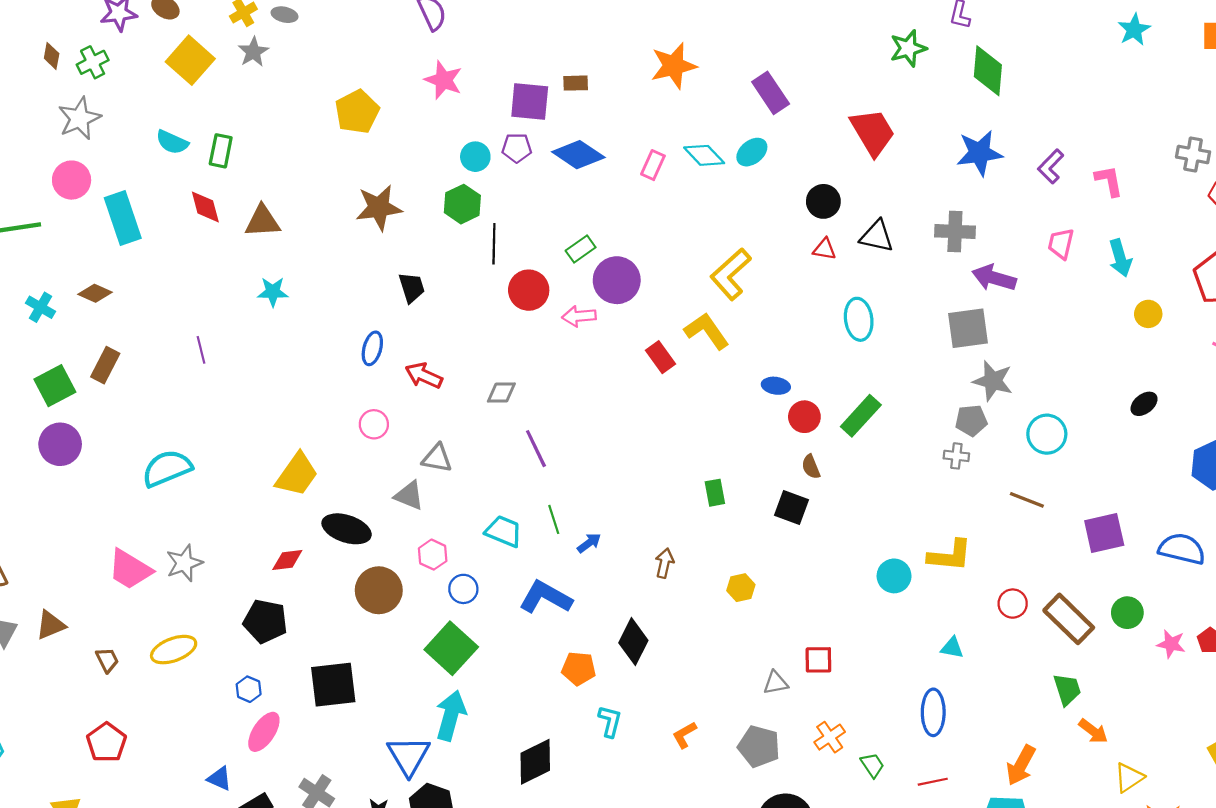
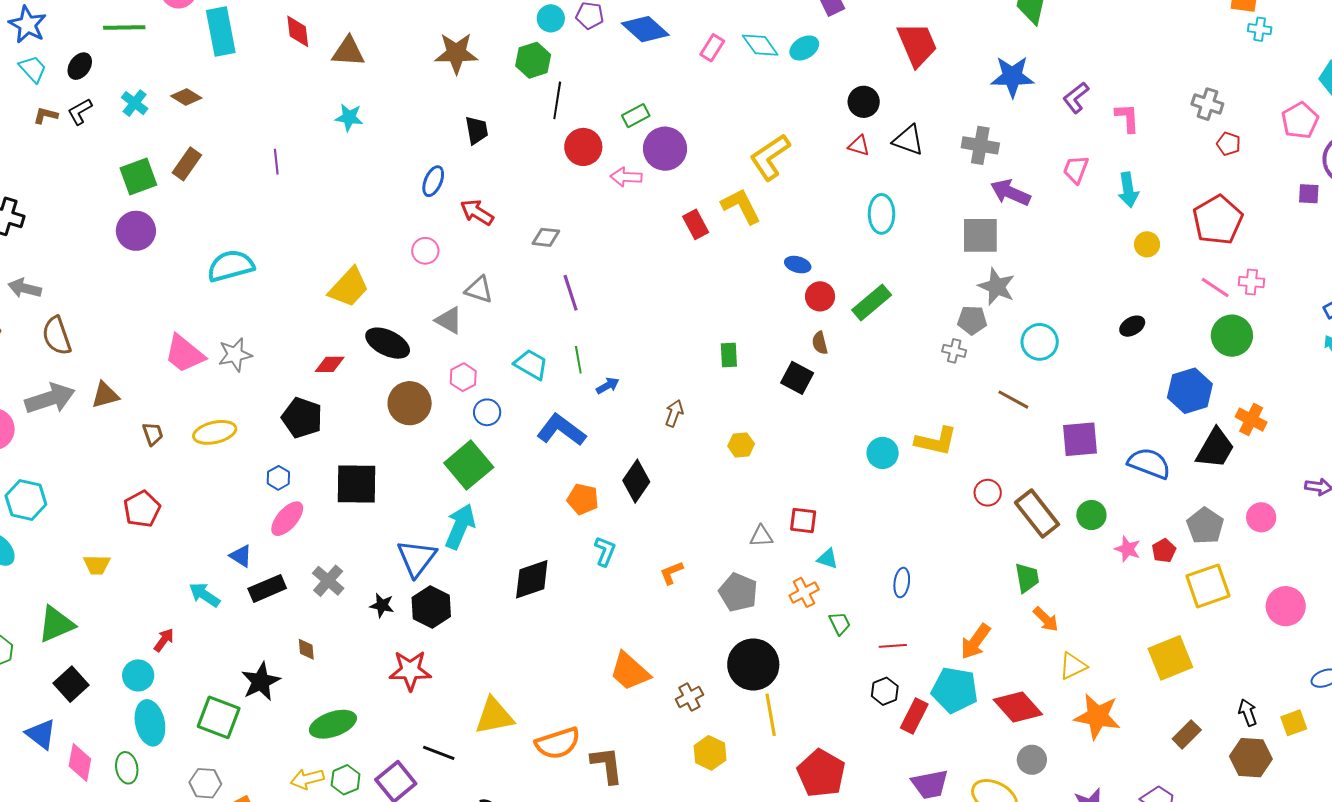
cyan triangle: (952, 648) -> (828, 559), moved
blue ellipse: (933, 712) -> (902, 582), size x0.7

